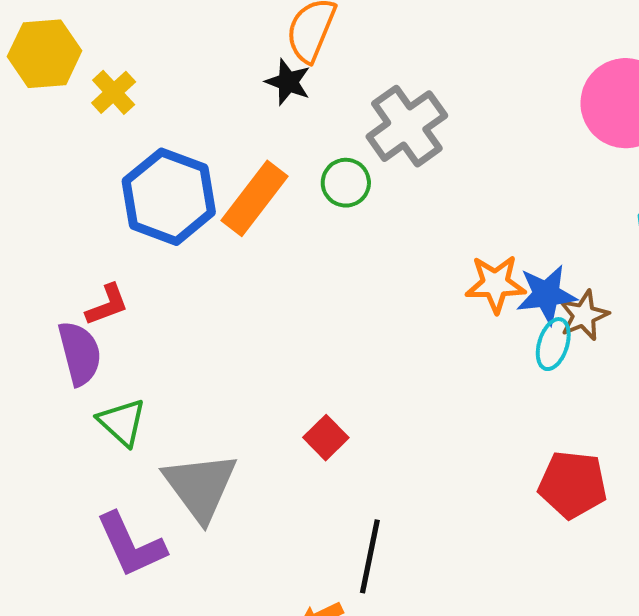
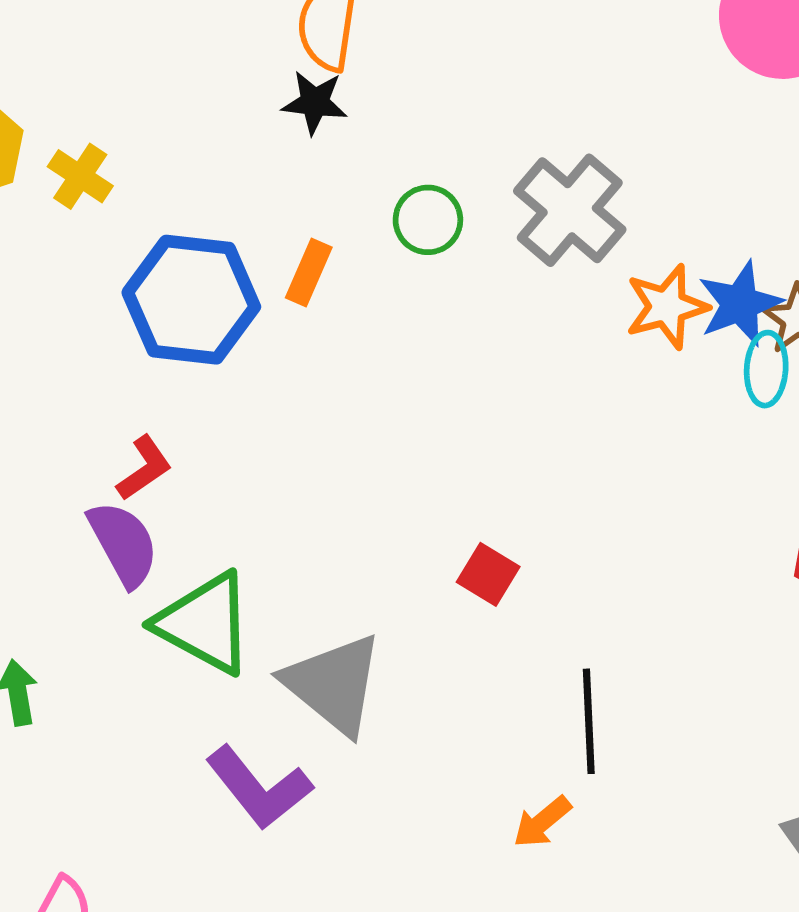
gray cross: (407, 126) -> (570, 210), moved
orange rectangle: (254, 198) -> (309, 273), size x0.6
green triangle: (122, 422) -> (205, 623), size x1.5

